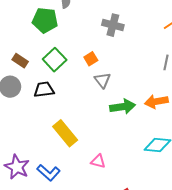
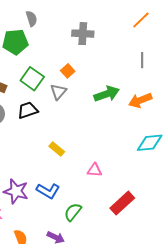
gray triangle: (102, 80) -> (58, 92), moved, turned 30
green arrow: (123, 107) -> (107, 94), moved
yellow rectangle: (65, 133) -> (57, 149), size x0.6

